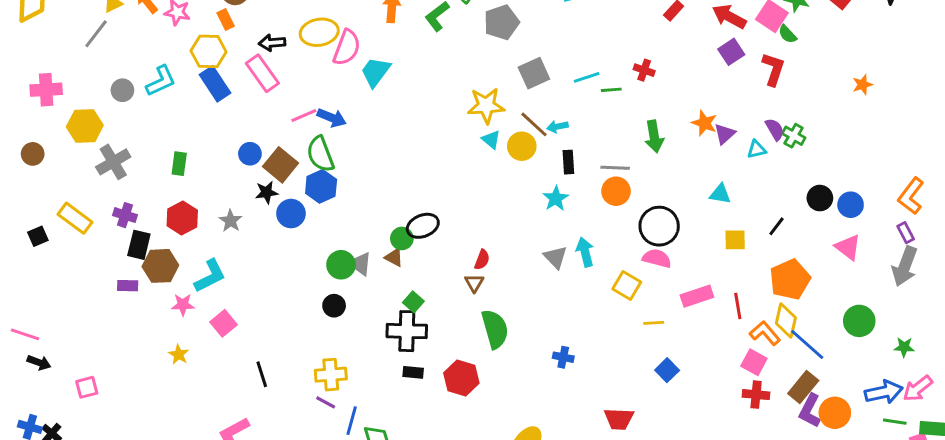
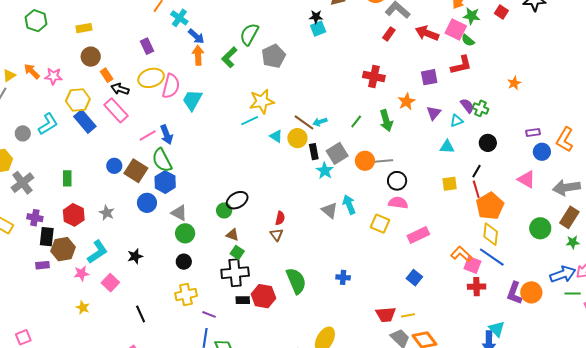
orange rectangle: (226, 20) -> (107, 75), moved
black arrow: (272, 43) -> (120, 89), turned 30
purple square: (731, 52) -> (429, 77), moved, turned 30
red L-shape: (773, 69) -> (461, 65), turned 65
red cross: (644, 70) -> (374, 77), size x1.5
gray square: (534, 73) -> (337, 153), moved
cyan line: (587, 77) -> (250, 121), moved
orange star: (862, 85) -> (514, 83), moved
green line: (611, 90) -> (356, 121), moved, turned -40
yellow star: (486, 106) -> (262, 101), moved
blue arrow: (332, 118) -> (167, 135), turned 54
orange star: (704, 123) -> (406, 102), moved, turned 30
black rectangle: (568, 162) -> (314, 152), moved
gray line: (615, 168) -> (383, 161), moved
black star: (267, 192) -> (135, 256), moved
cyan triangle: (720, 194) -> (447, 147), moved
black circle: (820, 198) -> (488, 143), moved
blue circle: (851, 205) -> (542, 152), moved
black circle: (659, 226) -> (397, 181), size x0.7
purple rectangle: (906, 233) -> (533, 133), moved, turned -64
brown triangle: (394, 257) -> (232, 235), moved
gray triangle: (360, 264) -> (179, 213), moved
gray arrow: (905, 266) -> (566, 188), turned 68
pink rectangle: (697, 296) -> (418, 235), moved
red line: (738, 306) -> (476, 189), moved
yellow line: (654, 323) -> (408, 315), moved
green semicircle: (495, 329) -> (296, 281), moved
orange L-shape: (765, 333) -> (461, 254), moved
blue line: (807, 345) -> (492, 257), moved
yellow cross: (331, 375) -> (186, 295), moved
red hexagon: (461, 378) -> (263, 296), moved
brown rectangle: (803, 387) -> (569, 217), moved
purple line: (326, 402) -> (209, 314), moved

